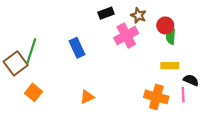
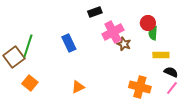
brown star: (138, 15) -> (124, 44), moved
yellow rectangle: (170, 66) -> (161, 55), moved
pink line: (183, 95) -> (172, 88), moved, turned 40

